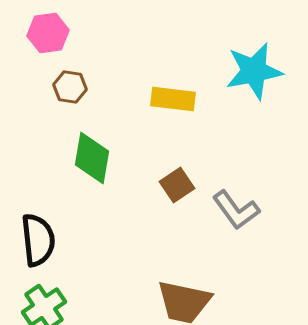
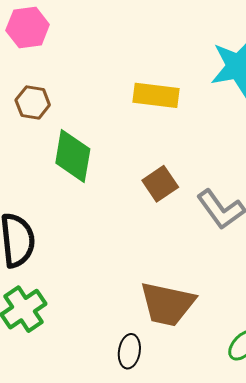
brown hexagon: (70, 87) -> (33, 103), moved

